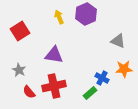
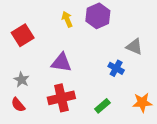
orange star: (124, 69) -> (142, 102), moved
blue cross: (102, 78) -> (116, 68), moved
red semicircle: (29, 92) -> (18, 105), moved

